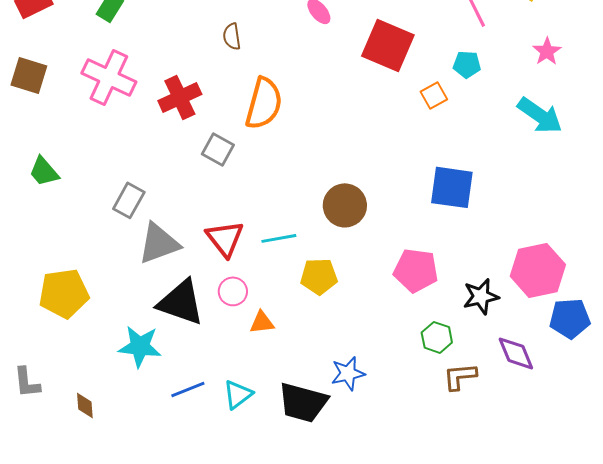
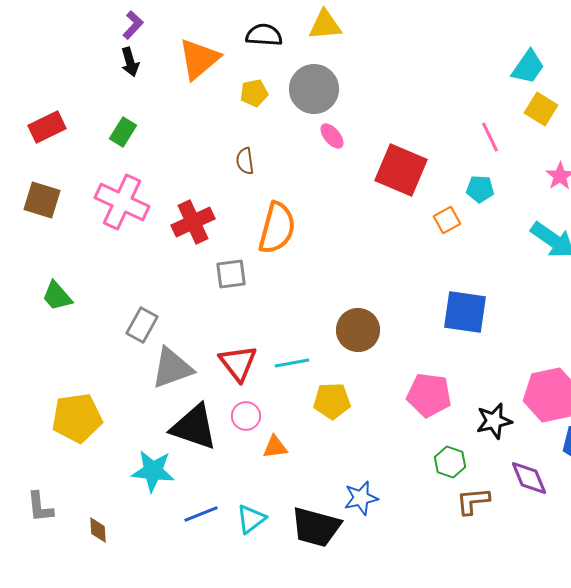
gray square: (218, 149) -> (231, 274), turned -36

